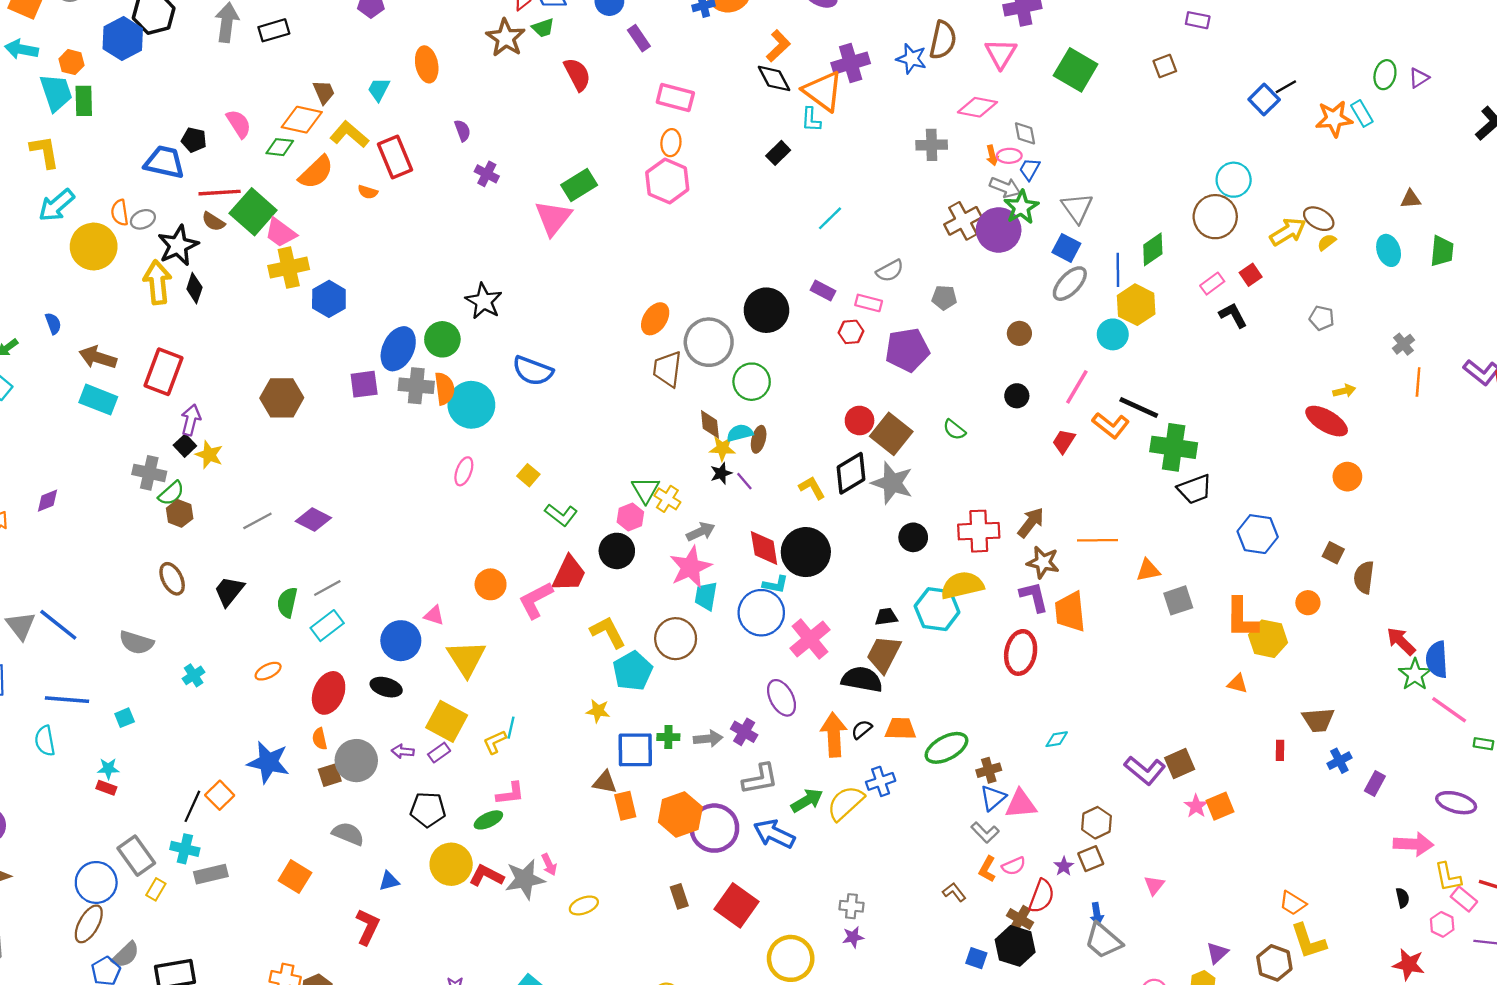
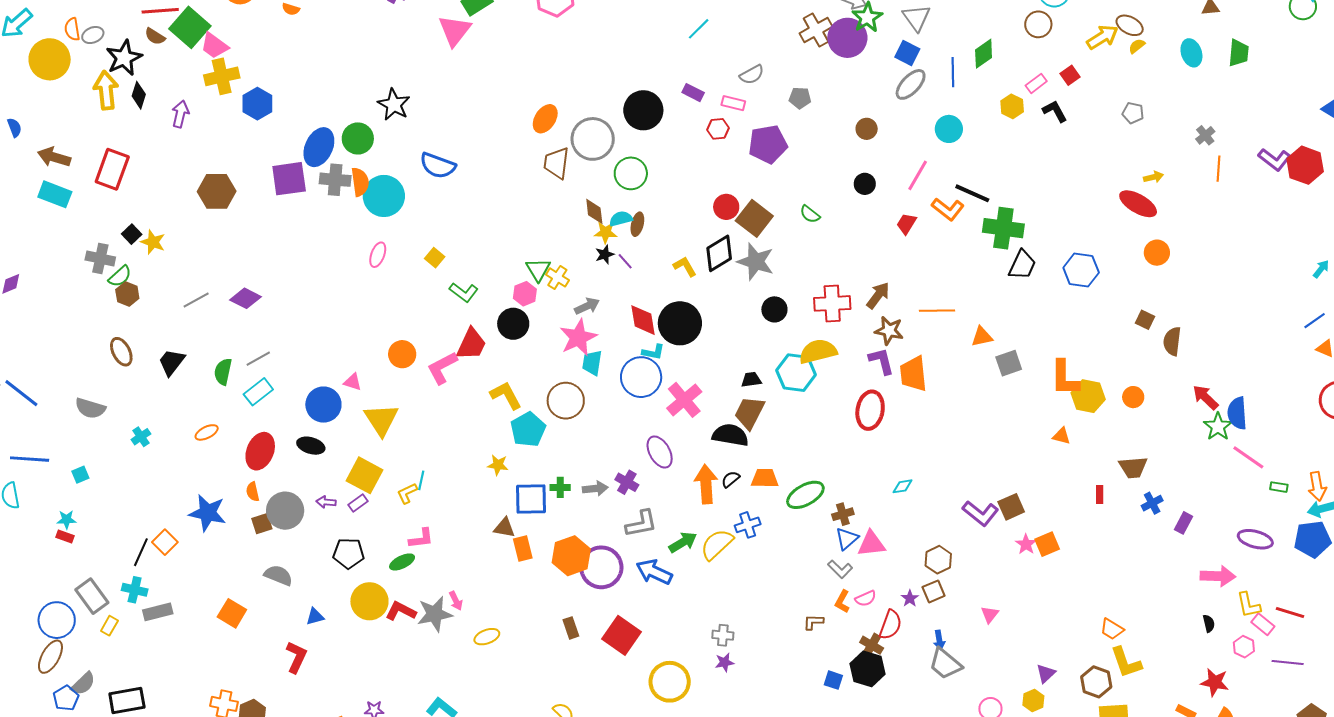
brown circle: (1215, 217) -> (1038, 24), size x0.7
yellow hexagon: (1136, 305) -> (1012, 106), moved, size x0.7
purple square: (364, 384) -> (289, 179), size x1.4
purple arrow: (191, 420) -> (180, 114), moved
black trapezoid: (1195, 489) -> (1022, 265), turned -44
blue hexagon: (1258, 534) -> (1081, 270), moved
orange circle: (1308, 603) -> (1133, 397), moved
brown L-shape: (954, 892) -> (813, 622), turned -50

